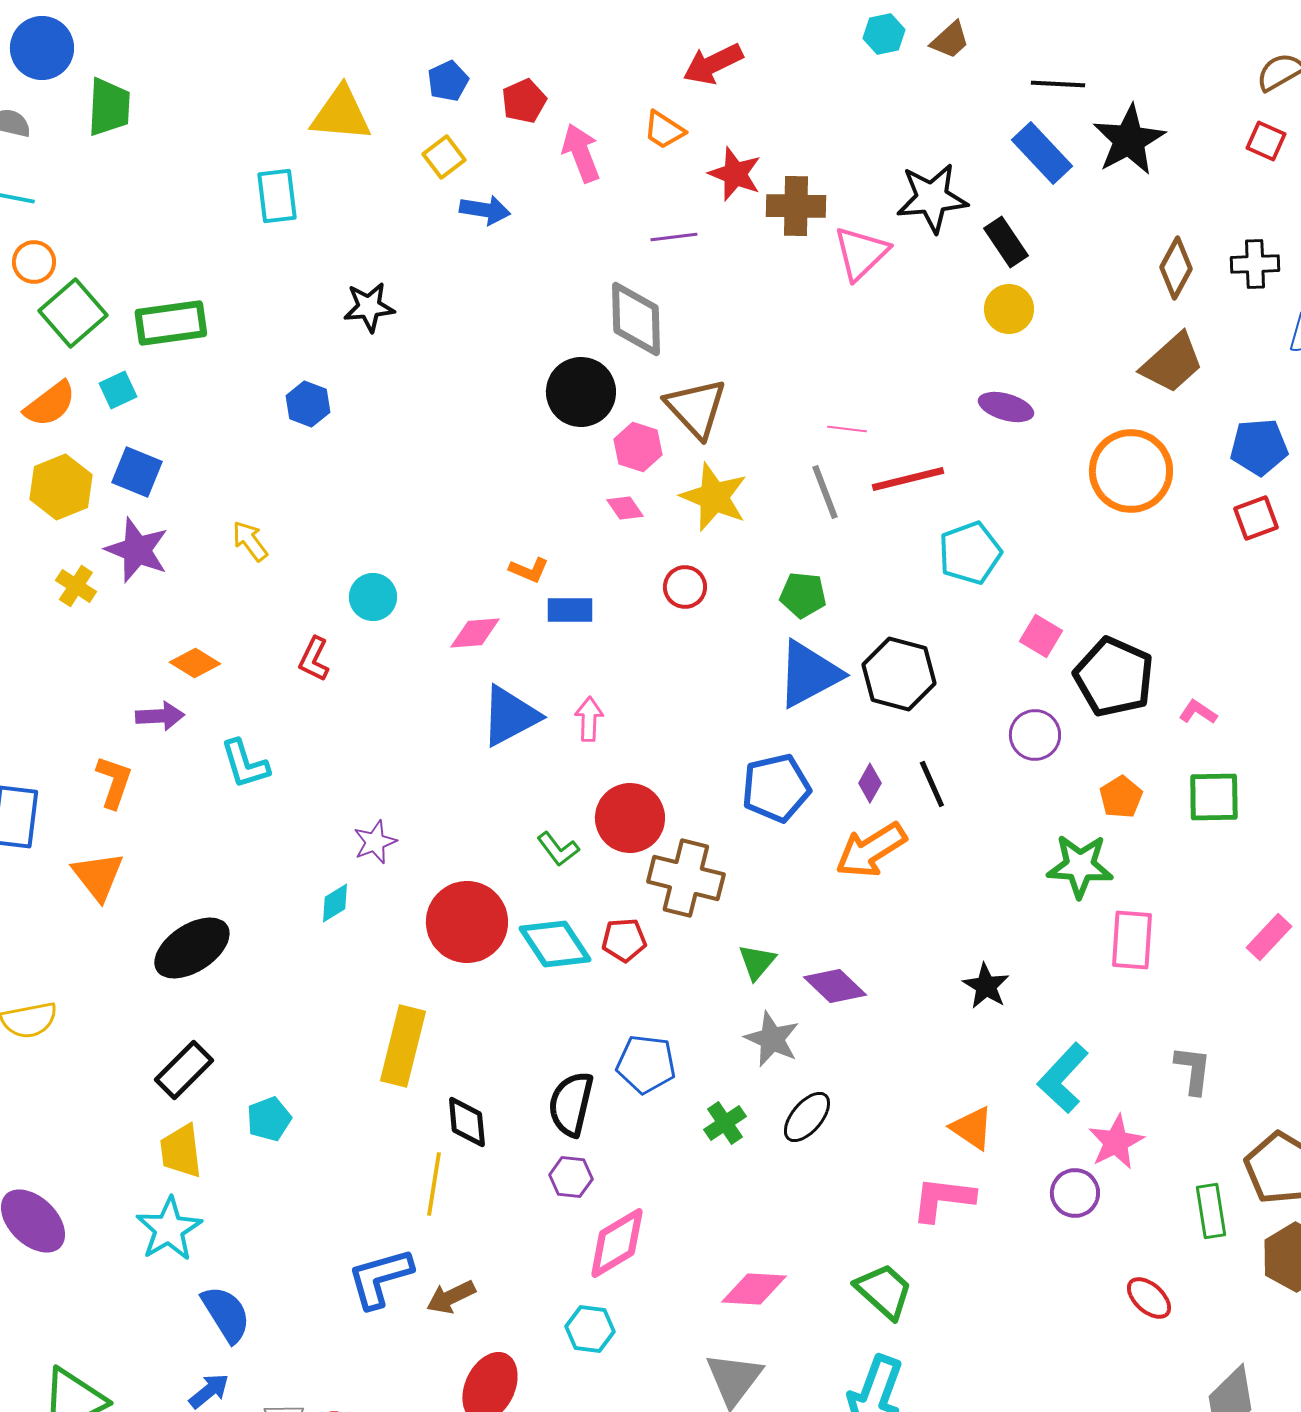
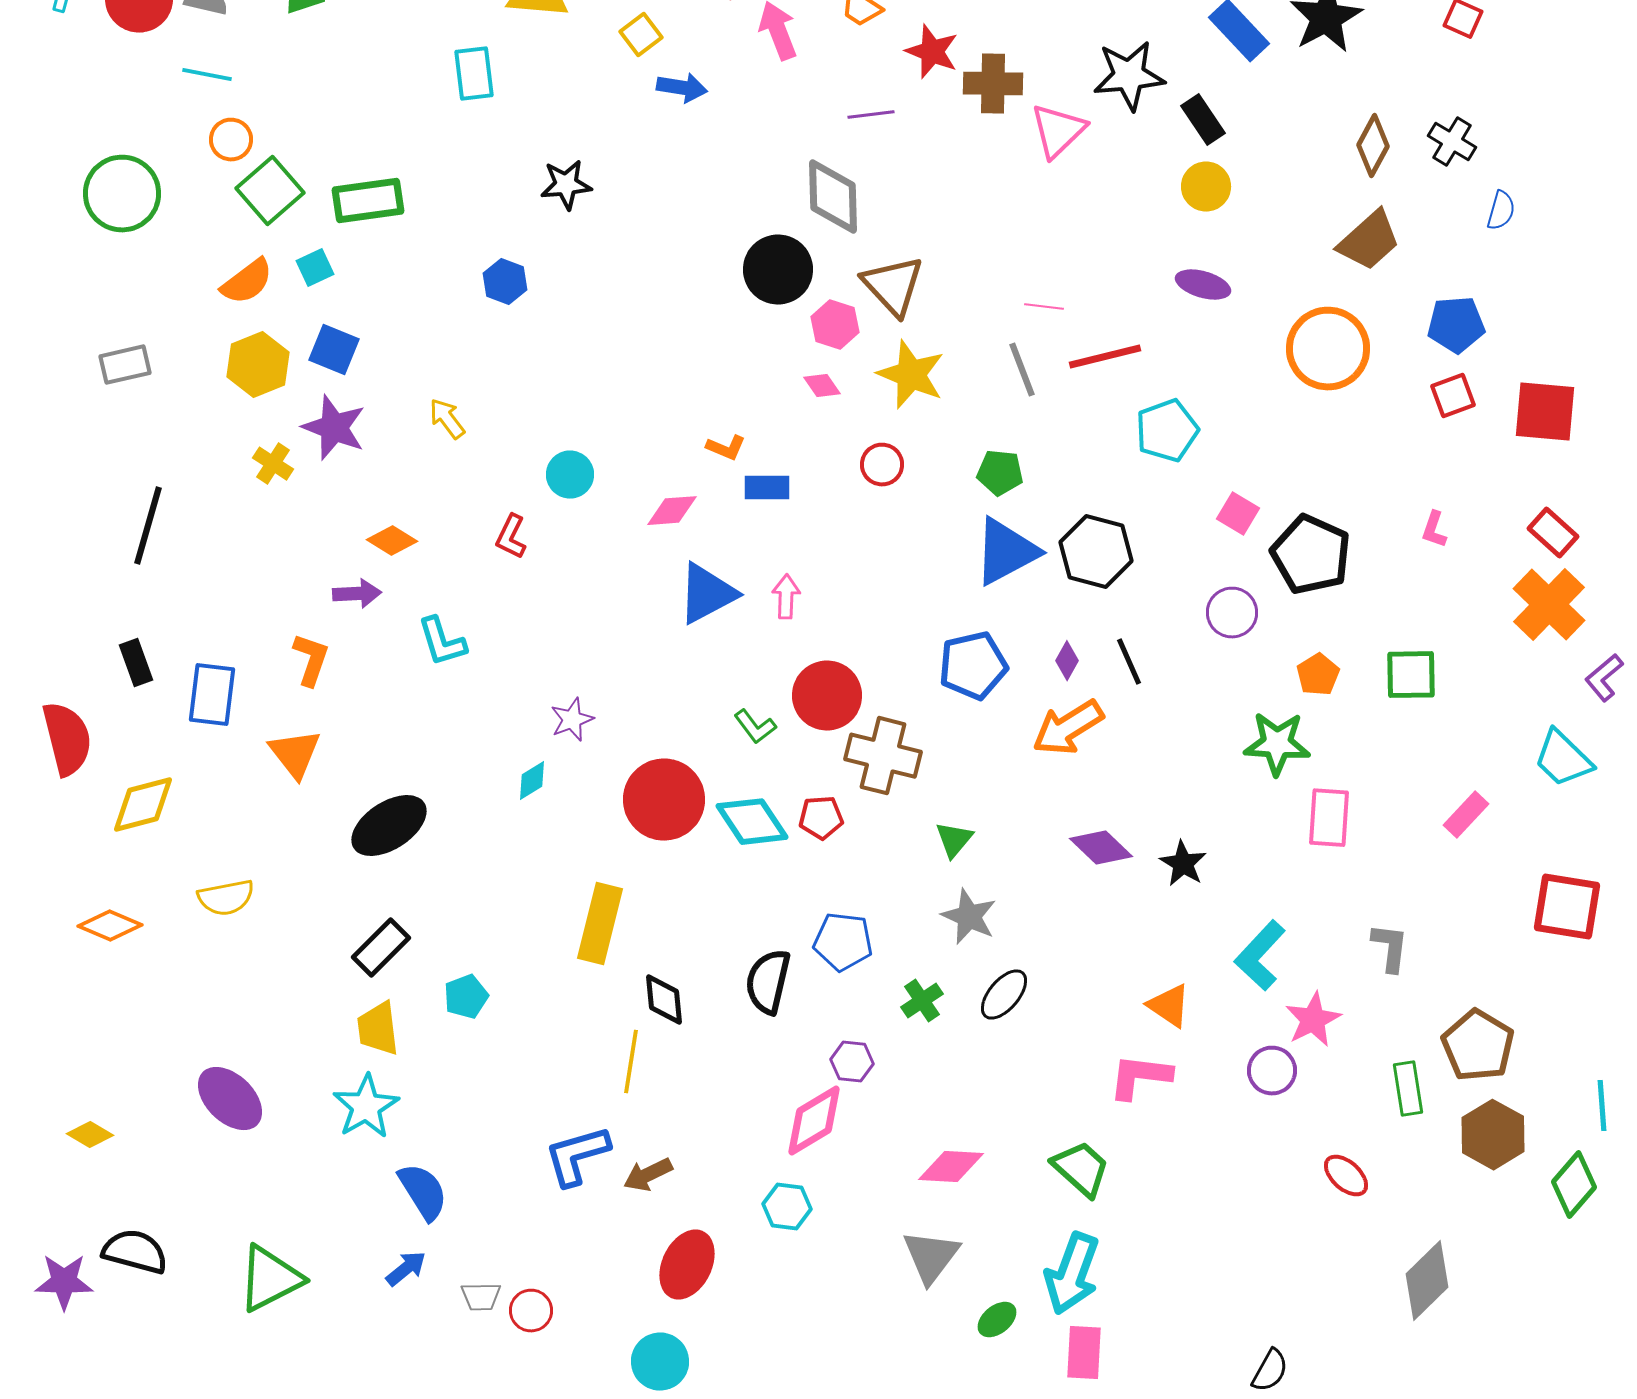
black cross: (1255, 264) -> (1452, 142), turned 33
pink L-shape: (1198, 712) -> (1434, 530), moved, turned -105
purple diamond: (835, 986) -> (1101, 848), moved
purple hexagon: (571, 1177) -> (852, 1062), moved

